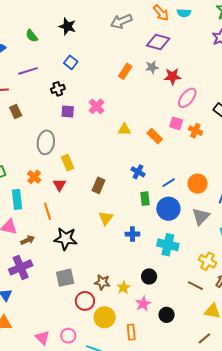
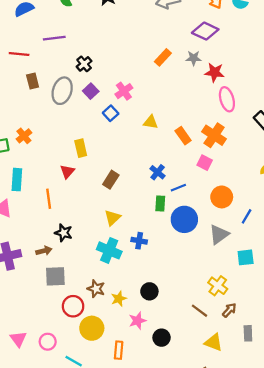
blue square: (71, 62) -> (111, 113), moved
black cross: (58, 89) -> (84, 64), turned -32
pink ellipse: (187, 98) -> (227, 99), turned -65
purple square: (68, 111) -> (91, 91), turned 32
pink square: (176, 123) -> (205, 163), moved
orange cross: (195, 131) -> (214, 135), moved, size x1.5
gray ellipse: (46, 142) -> (62, 91), moved
orange cross: (34, 177) -> (24, 136), moved
blue line: (168, 183) -> (178, 188), moved
black star: (66, 239) -> (64, 233), size x0.7
brown arrow: (28, 240) -> (44, 251), moved
cyan cross: (168, 245) -> (109, 250), moved

